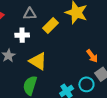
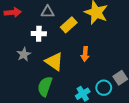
orange arrow: (92, 56) -> (85, 54), moved, turned 40

